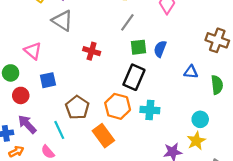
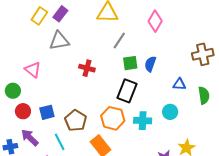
gray triangle: (62, 21) -> (59, 41), turned -40
brown cross: (217, 40) -> (203, 54), turned -30
blue square: (48, 80) -> (47, 112), moved
cyan circle: (200, 119) -> (170, 112), moved

